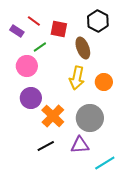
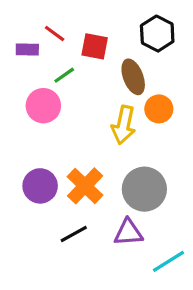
purple rectangle: (17, 31) -> (27, 50), turned -32
orange circle: (104, 82) -> (159, 109), moved
purple circle: (31, 98) -> (40, 186), moved

